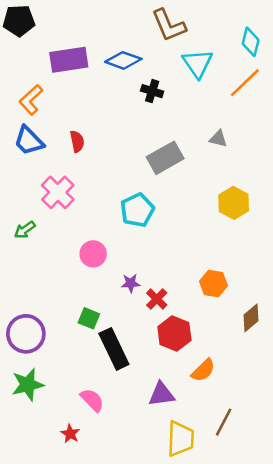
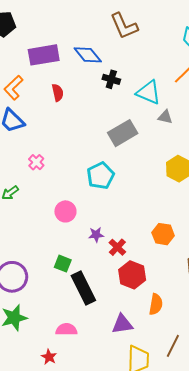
blue diamond: (123, 60) -> (88, 55), turned 32
cyan triangle: (198, 63) -> (149, 92), moved, turned -32
red semicircle: (77, 141) -> (58, 93), moved
pink cross: (58, 192) -> (36, 162), size x0.6
orange semicircle: (203, 370) -> (156, 304), turned -35
pink semicircle: (92, 400) -> (66, 329), turned -45

